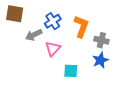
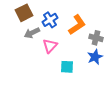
brown square: (15, 14) -> (24, 13), moved, turned -36
orange L-shape: (81, 26) -> (77, 25), turned 35

